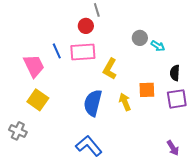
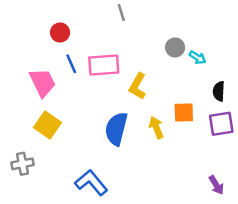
red circle: (86, 26) -> (60, 33), moved
gray cross: (18, 131) -> (23, 164), turned -36
blue L-shape: (89, 146) -> (91, 183), moved

